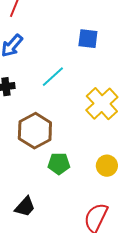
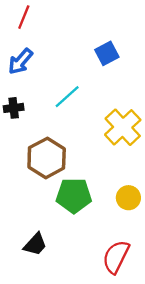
blue square: (88, 39) -> (107, 53), turned -35
green pentagon: (59, 164) -> (74, 195), size x1.4

